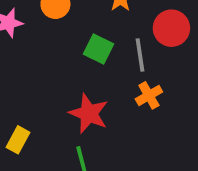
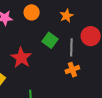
red star: (89, 113) -> (21, 58), moved

